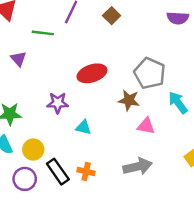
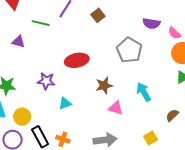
purple triangle: (18, 59) -> (18, 42), turned -40
gray pentagon: (150, 73) -> (129, 50), moved
brown star: (129, 100) -> (104, 86), turned -30
cyan triangle: (84, 127) -> (65, 103), turned -40

